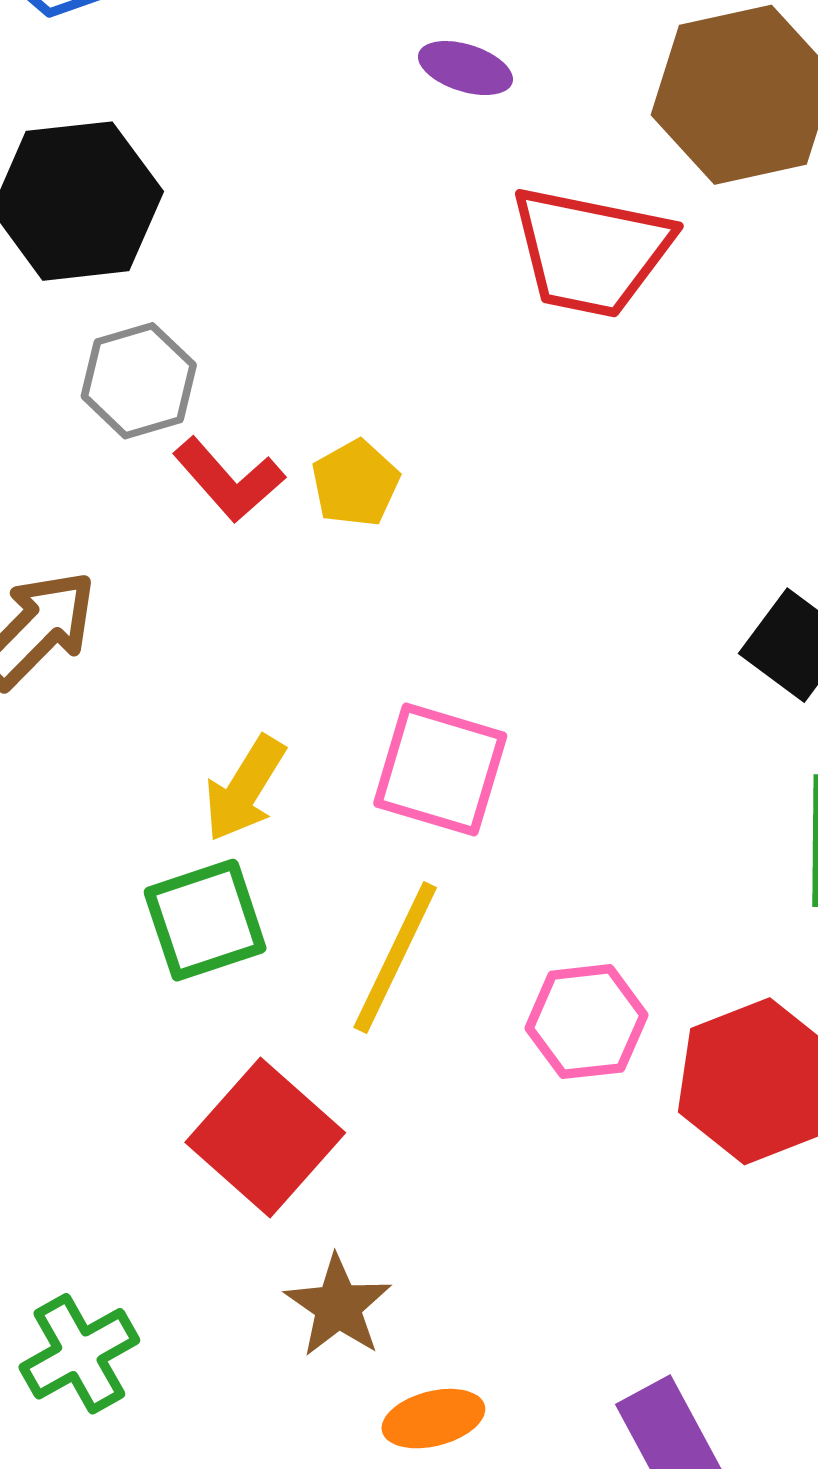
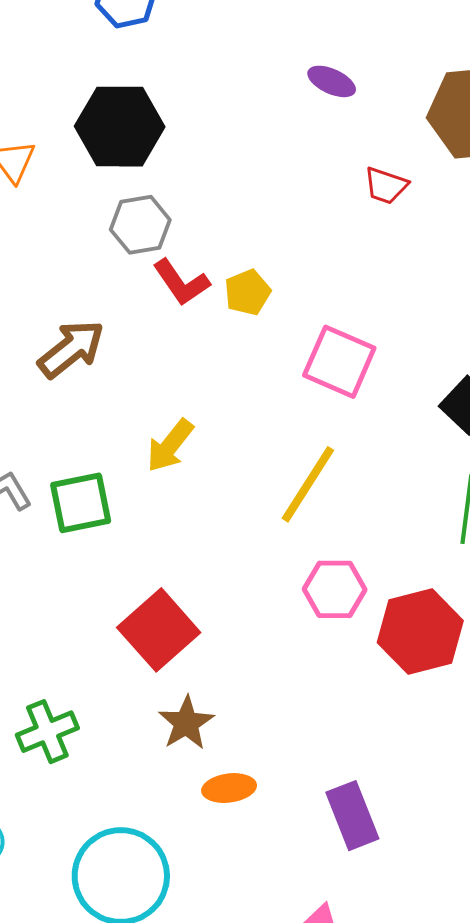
red trapezoid: (591, 251) -> (386, 186), size x0.5
pink square: (440, 770) -> (339, 362), moved
green square: (205, 920) -> (81, 503), moved
yellow line: (395, 958) -> (308, 484), moved

